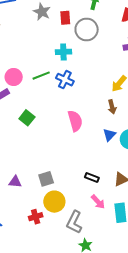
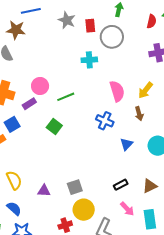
green line: (41, 76) -> (66, 97), moved
blue cross: (65, 80) -> (105, 121), moved
pink semicircle: (75, 121) -> (117, 91), moved
blue triangle: (109, 135) -> (127, 144), moved
black rectangle: (92, 177) -> (121, 185), turned -48

